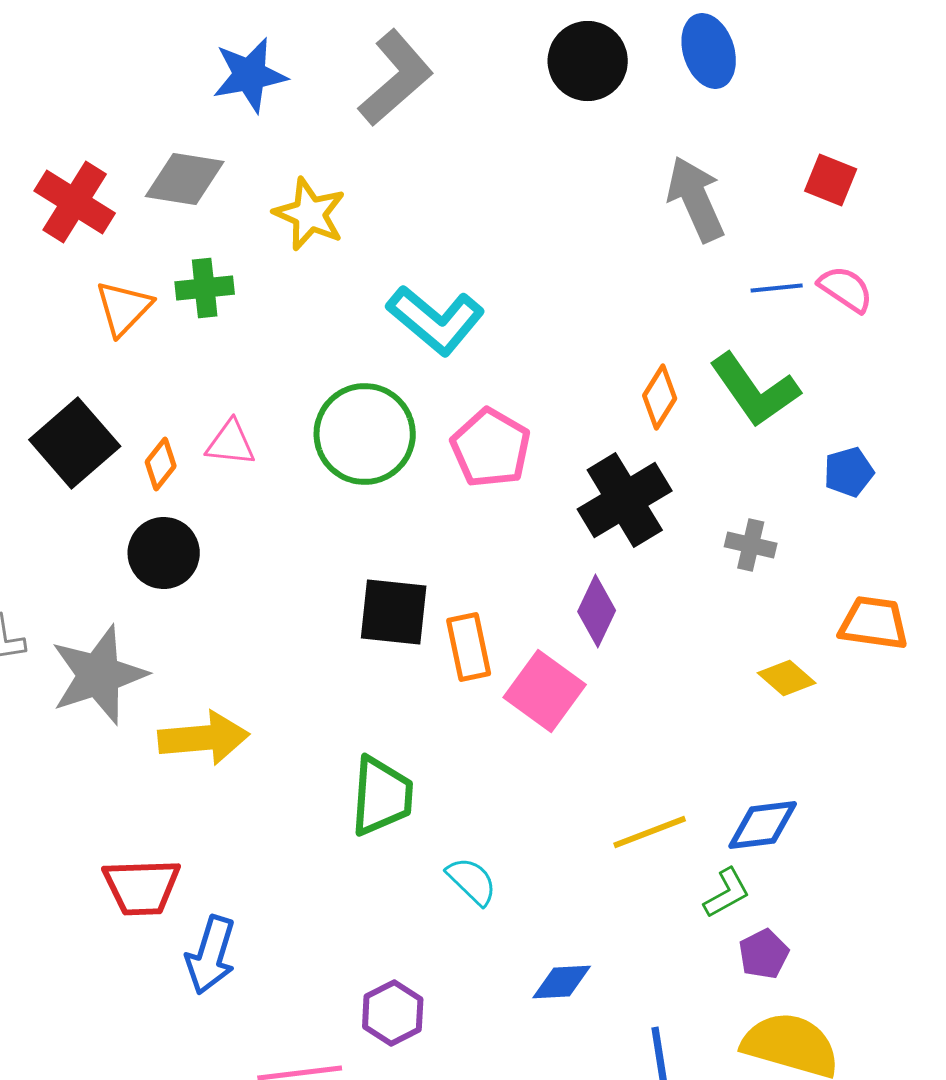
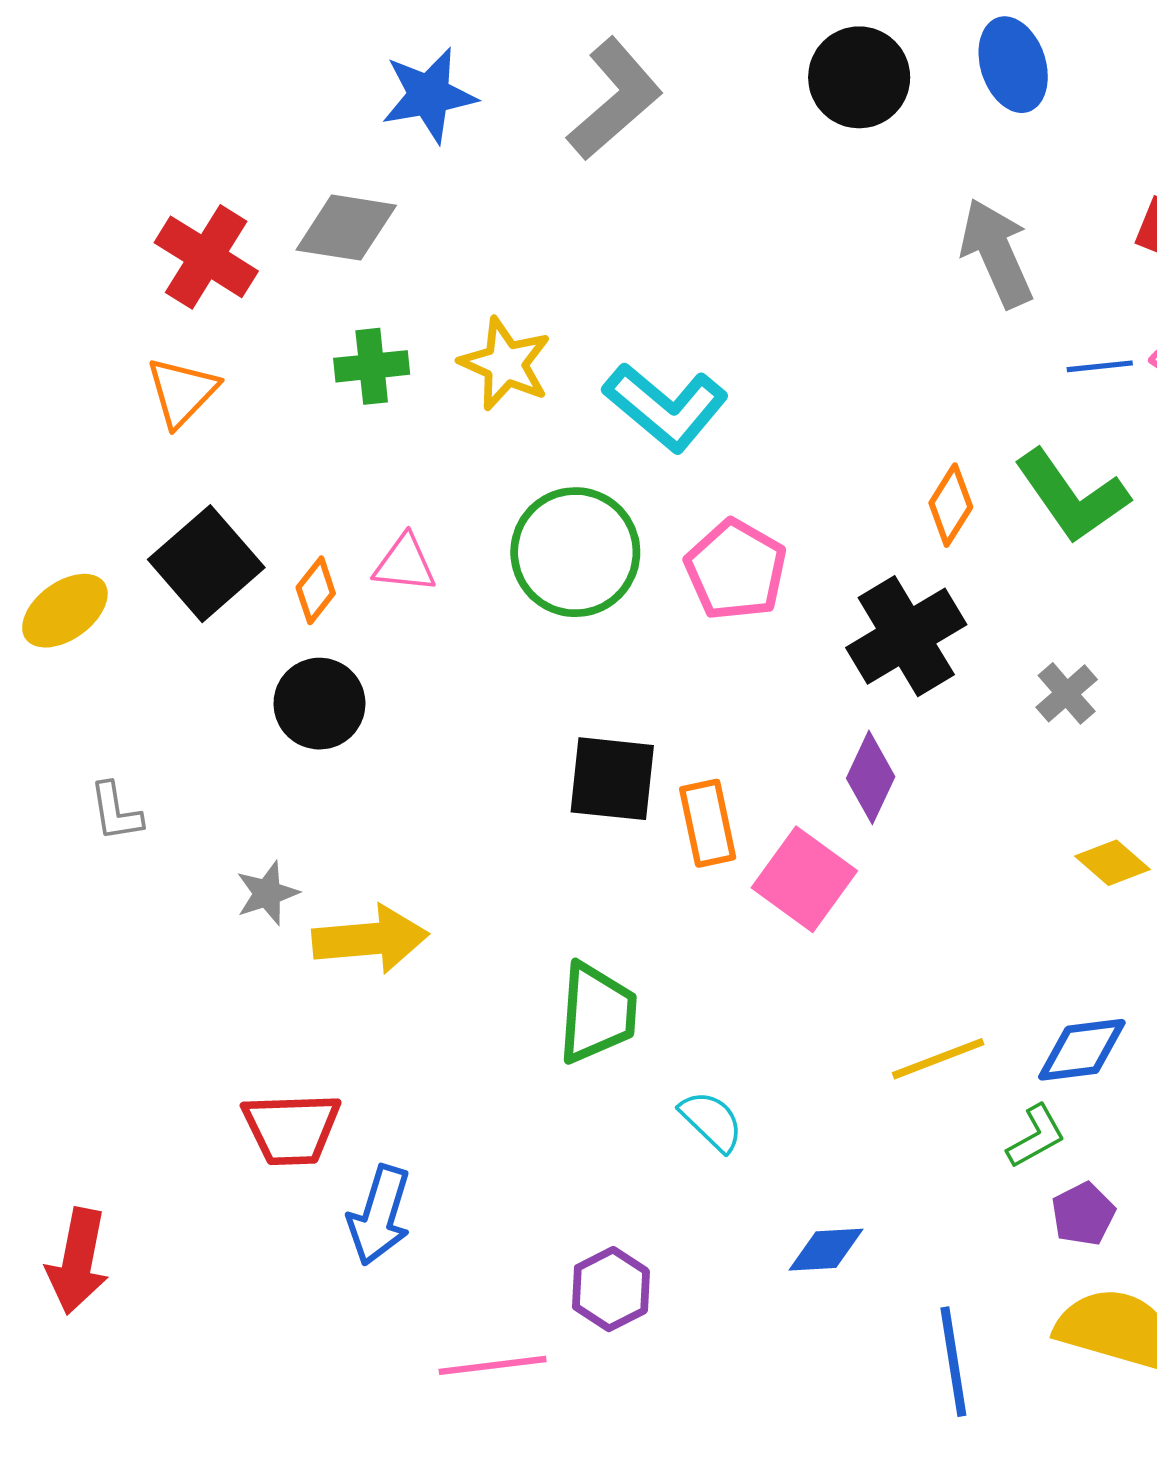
yellow star: (310, 214) -> (505, 364), moved
orange triangle: (124, 308) -> (182, 392), moved
gray cross: (751, 545) -> (1067, 693), turned 36
gray star: (99, 675) -> (267, 893), moved, size x0.5

